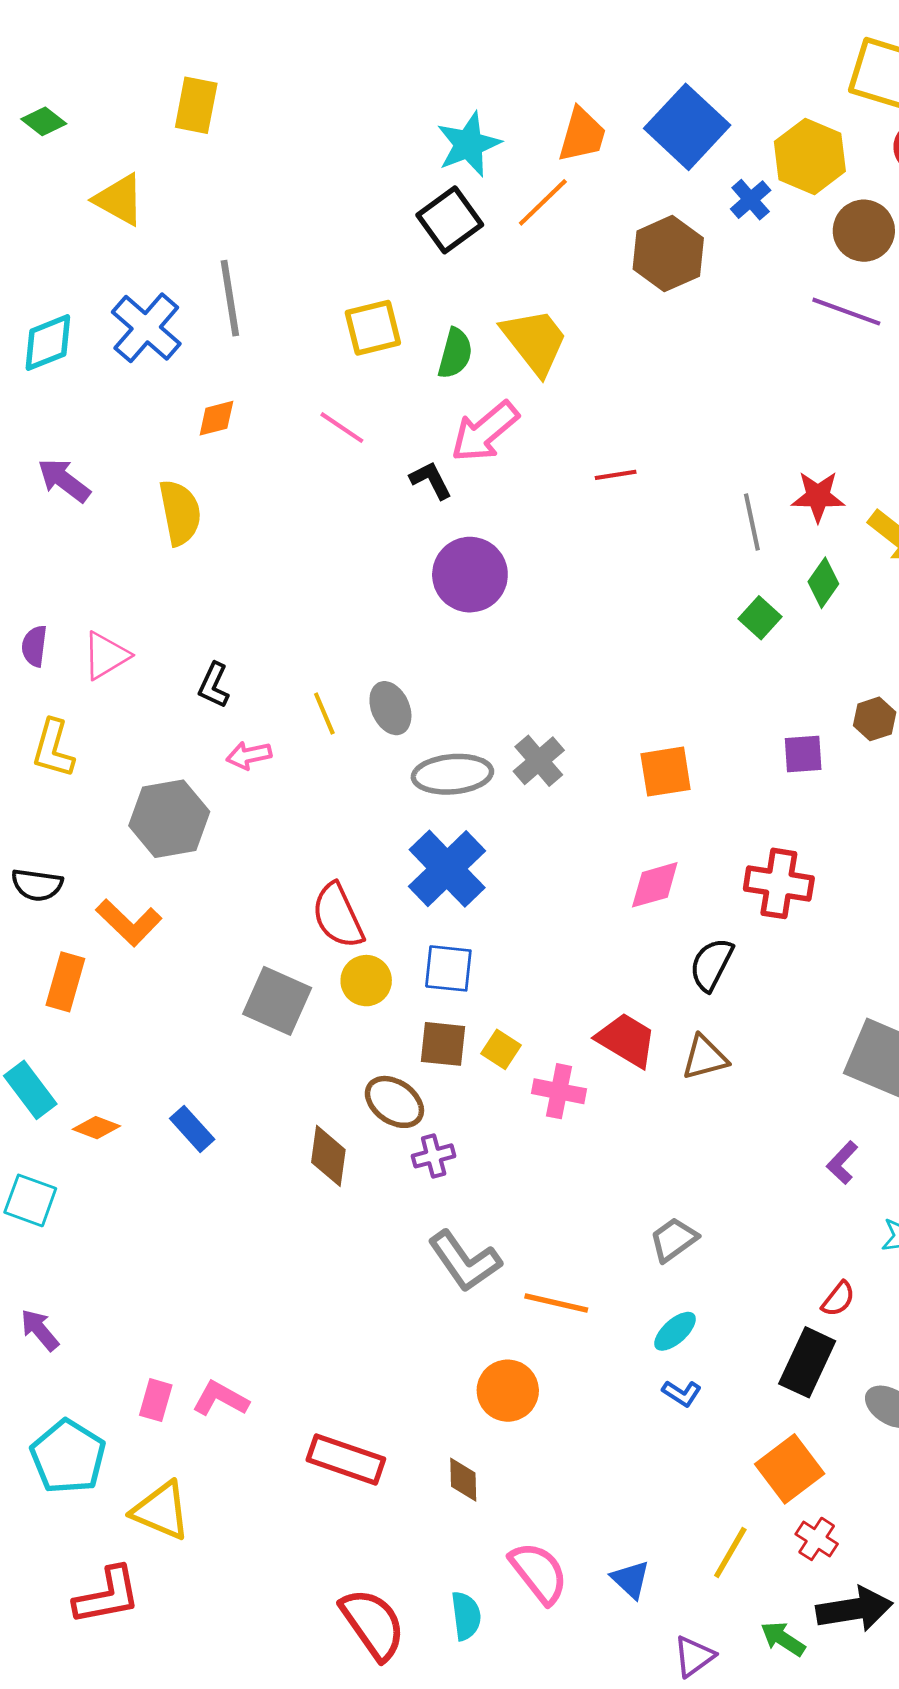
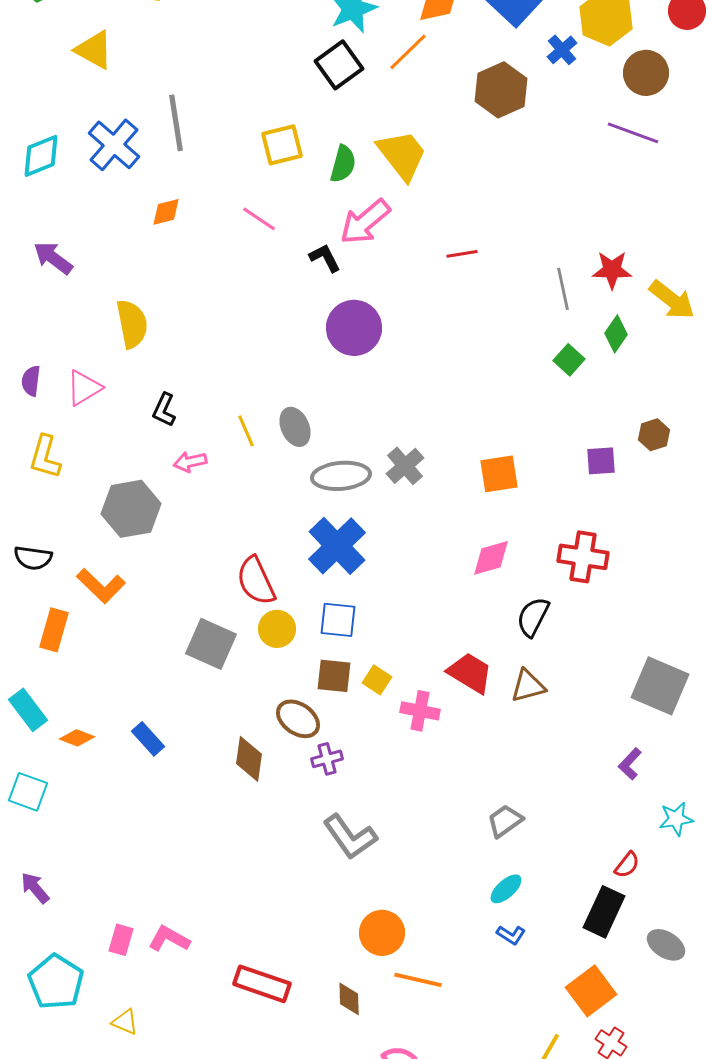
yellow semicircle: (180, 513) -> (132, 324), moved
orange line: (556, 1303) -> (418, 980), moved
yellow triangle: (161, 1511) -> (125, 1022), size x0.6

